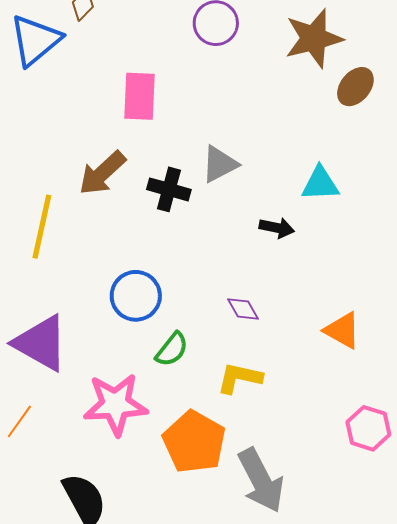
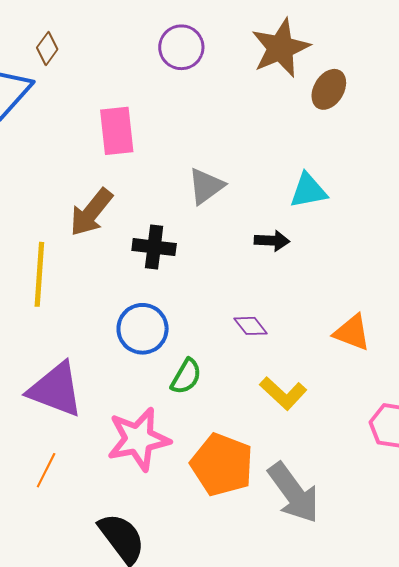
black cross: (169, 189) -> (154, 247), moved
yellow L-shape: (239, 378) -> (283, 393), moved, turned -141

